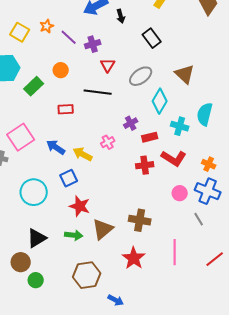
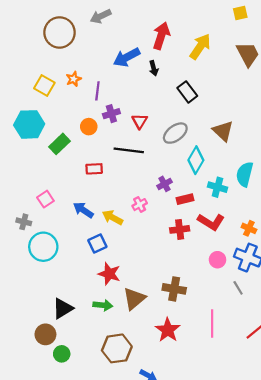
purple line: (69, 37) -> (97, 91), turned 54
purple cross: (93, 44) -> (111, 114), moved
pink square: (21, 137) -> (45, 199), size x0.6
cyan circle: (34, 192) -> (43, 247), moved

